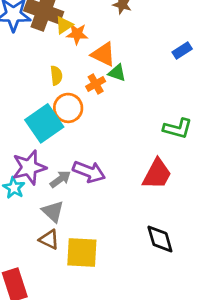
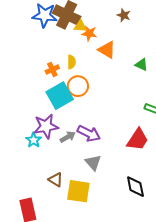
yellow triangle: (64, 25) -> (80, 26), turned 32
green triangle: (117, 73) -> (141, 65), moved
orange cross: (96, 84) -> (52, 69), moved
gray triangle: (53, 211) -> (93, 163), moved

